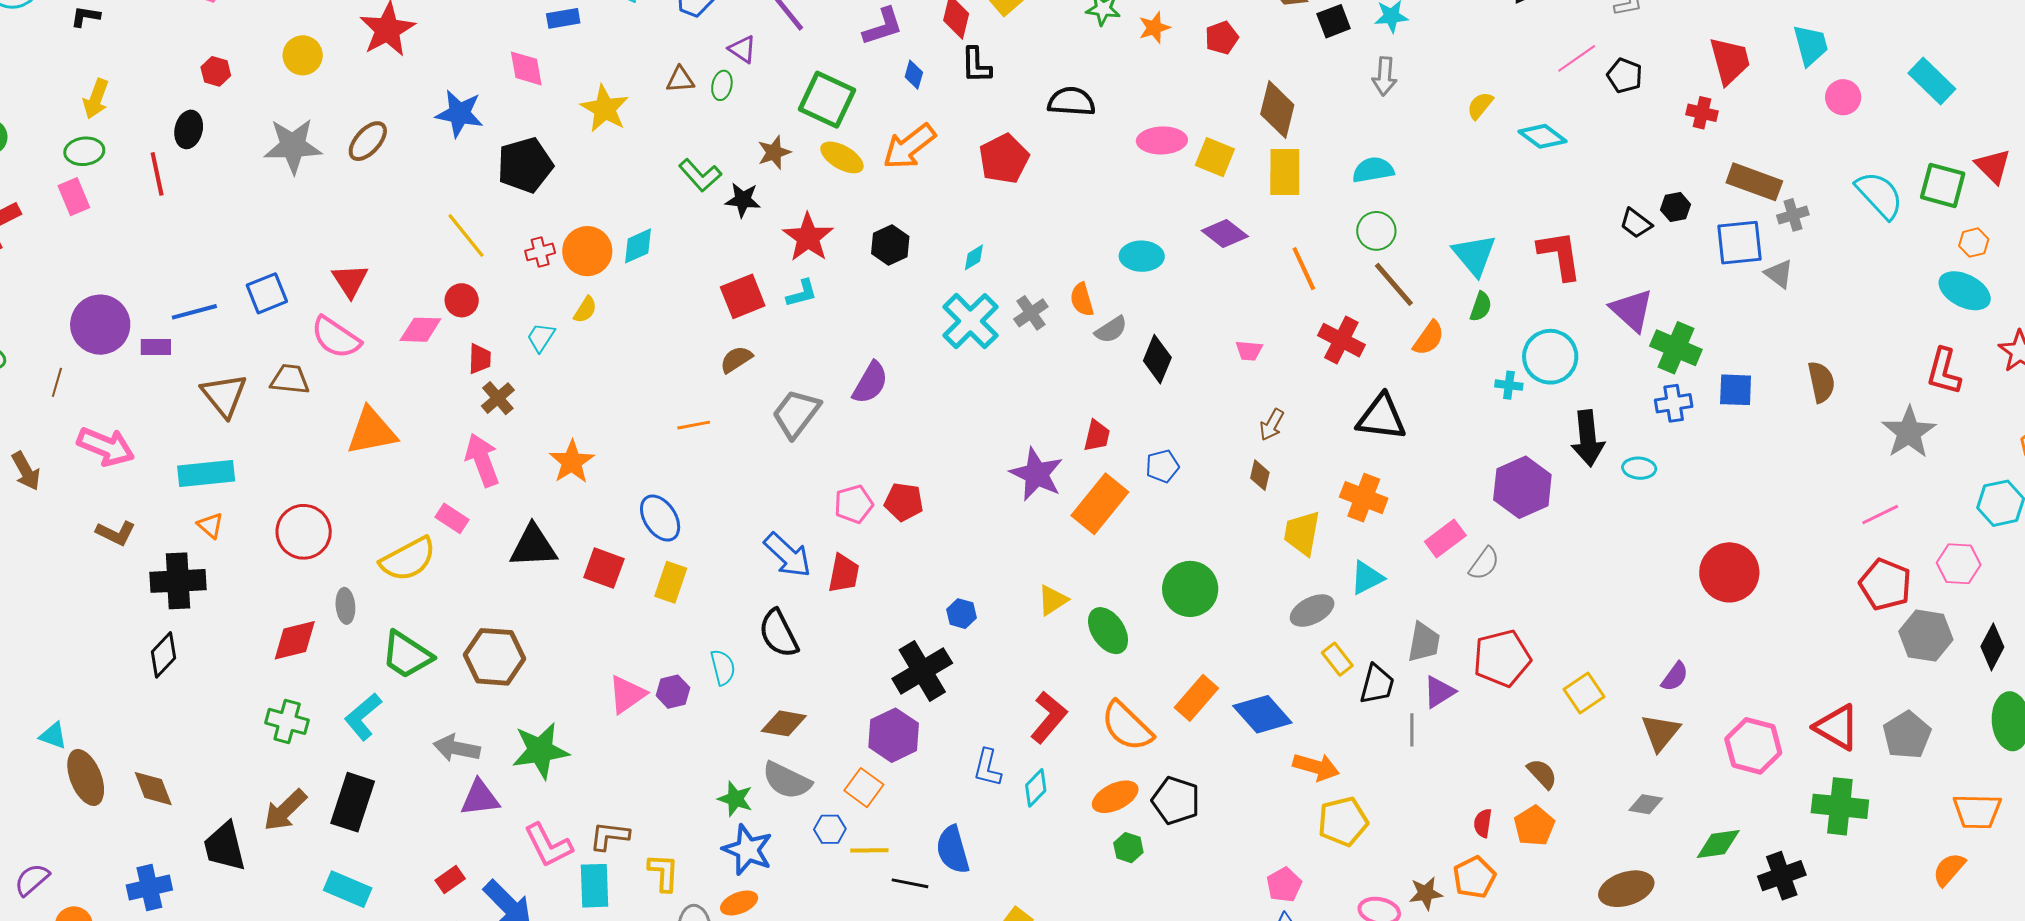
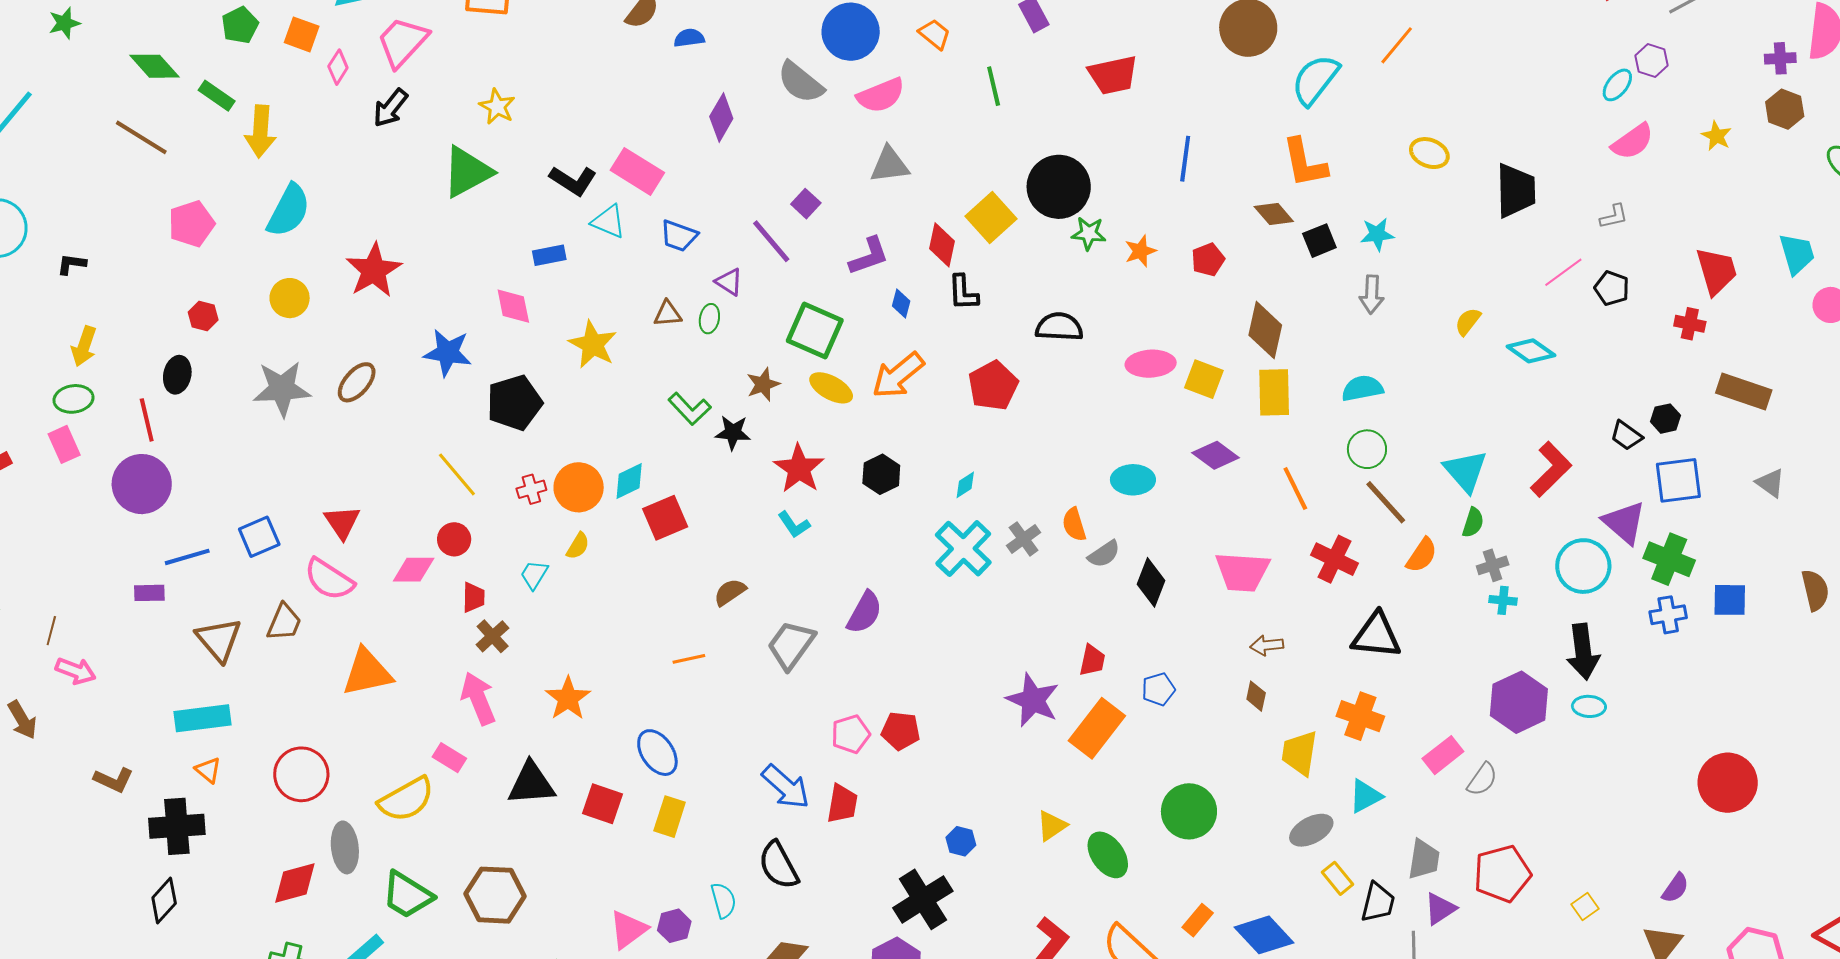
gray cross: (1793, 215) -> (1493, 565), moved
blue square: (1739, 243) -> (1678, 480), moved
red L-shape: (1560, 255) -> (1551, 469), turned 56
cyan L-shape: (802, 293) -> (794, 525), turned 72
red square: (743, 296) -> (665, 518), moved
purple circle: (100, 325) -> (142, 484), moved
pink trapezoid: (1249, 351) -> (1242, 572), size x2.0
cyan circle: (1550, 357) -> (1583, 566), moved
brown trapezoid: (290, 379) -> (284, 622), turned 108
brown arrow: (1272, 425) -> (1267, 645), turned 56
pink arrow: (106, 447) -> (76, 671), moved, size x0.7
cyan ellipse: (1639, 468) -> (1589, 706), moved
gray ellipse: (345, 606) -> (345, 847), size x1.4
yellow square: (1584, 693) -> (1585, 906), size x0.7
orange rectangle: (1196, 698) -> (1198, 920), size x0.7

